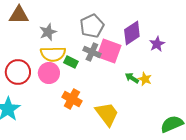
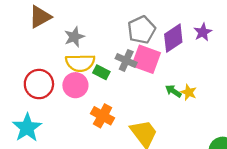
brown triangle: (19, 15) -> (40, 17), turned -30
gray pentagon: (92, 26) -> (141, 30), moved
purple star: (157, 44) -> (203, 32), moved

